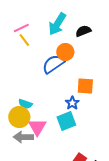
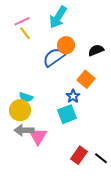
black semicircle: (83, 31) -> (96, 50), moved
orange square: (85, 86) -> (86, 79), turned 36
pink triangle: (37, 127) -> (38, 136), moved

